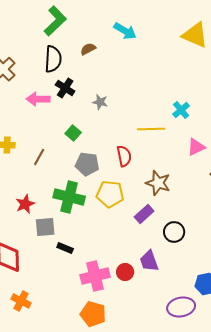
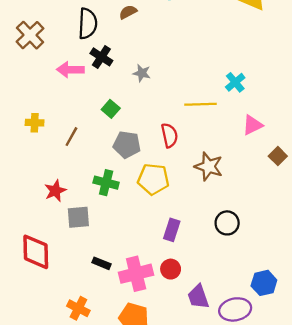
green cross: (69, 197) -> (106, 183), size x0.7
purple rectangle: (144, 214) -> (172, 230), moved, turned -30
black rectangle: (65, 248) -> (101, 263), moved
purple trapezoid: (149, 261) -> (198, 297), moved
orange cross: (21, 301) -> (78, 308), moved

